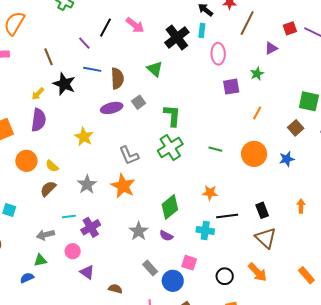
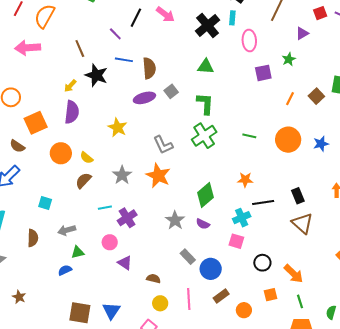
green triangle: (155, 69) -> (206, 67), moved, turned -36
brown square: (296, 128) -> (316, 96), moved
cyan cross: (205, 230) -> (242, 218), turned -30
gray arrow: (45, 235) -> (67, 230), moved
pink square: (189, 263) -> (236, 241), moved
orange arrow: (257, 272) -> (294, 274), moved

